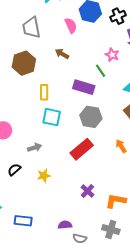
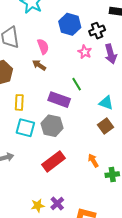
pink semicircle: (71, 26) -> (43, 46), moved
pink star: (112, 55) -> (85, 52), moved
gray hexagon: (91, 117) -> (52, 126), moved
yellow star: (44, 176) -> (38, 206), moved

